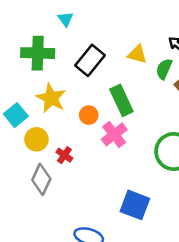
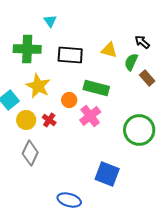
black rectangle: (90, 60) -> (70, 55), turned 55
green rectangle: (121, 100) -> (96, 88), turned -50
red cross: (64, 155) -> (49, 120), moved

